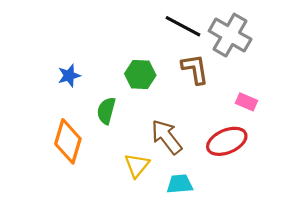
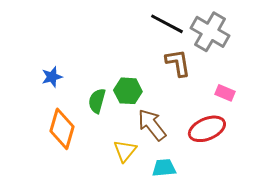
green hexagon: (140, 74) -> (128, 91), moved
blue star: (69, 76) -> (52, 77), moved

